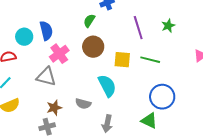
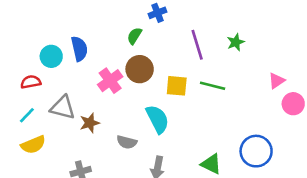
pink cross: (59, 54) -> (110, 81), moved
gray triangle: (46, 77) -> (63, 108), moved
blue circle: (162, 97) -> (256, 151), moved
brown star: (54, 108) -> (90, 123), moved

